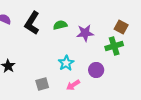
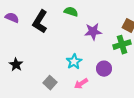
green semicircle: (60, 25) -> (71, 12), moved, turned 32
gray square: (42, 84) -> (50, 83), turned -32

